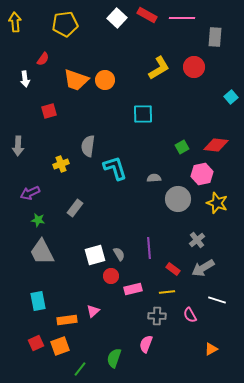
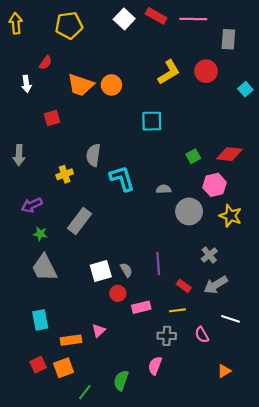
cyan square: (231, 97) -> (245, 89), moved
gray rectangle: (75, 208) -> (80, 221), size x1.4

